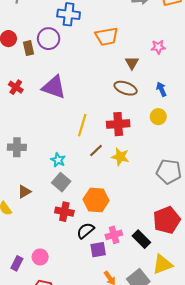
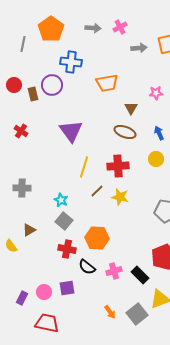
purple triangle: (54, 87) -> (71, 131), moved, turned 35
black semicircle: (85, 231) -> (87, 267), turned -102
purple square: (98, 250) -> (67, 288), moved

